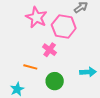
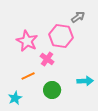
pink star: (36, 17) -> (27, 41), moved
orange line: (30, 67) -> (28, 76), turned -40

